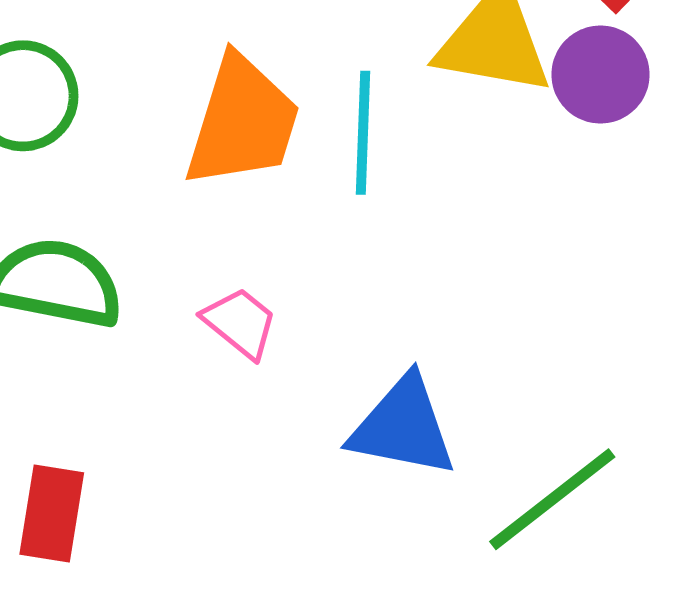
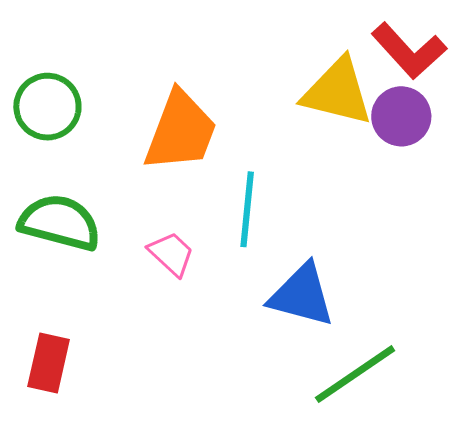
cyan line: (363, 133) -> (247, 209), moved
blue triangle: (403, 427) -> (302, 295), moved

